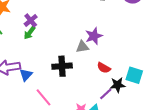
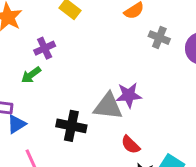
green arrow: (30, 33) -> (31, 75), moved
gray triangle: (82, 47) -> (108, 106), size x1.5

